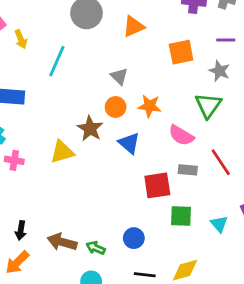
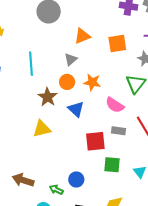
orange triangle: (134, 26) -> (82, 36), moved
cyan line: (57, 61) -> (31, 64), moved, turned -30
gray triangle: (119, 76) -> (71, 59), turned 32
yellow triangle: (62, 152) -> (42, 129), moved
green arrow: (96, 248) -> (56, 190), moved

